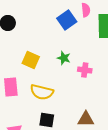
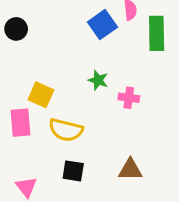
yellow square: (31, 60) -> (41, 95), moved

